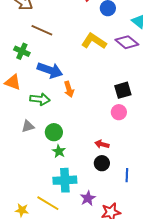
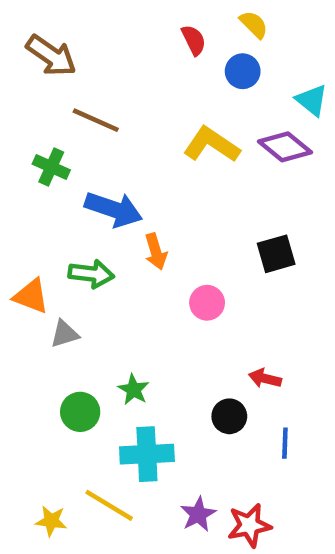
orange triangle: (13, 82) -> (31, 296), moved
pink circle: (119, 112) -> (207, 303), moved
green circle: (54, 132) -> (80, 412), moved
red arrow: (102, 144) -> (265, 378), moved
purple star: (88, 198) -> (198, 514), moved

